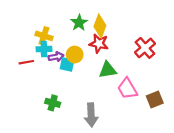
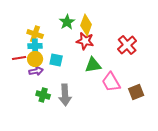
yellow circle: (75, 55) -> (35, 59), moved
purple arrow: (56, 57) -> (36, 71), moved
gray arrow: (91, 115) -> (65, 95), moved

